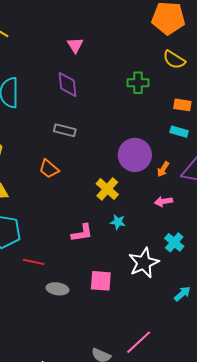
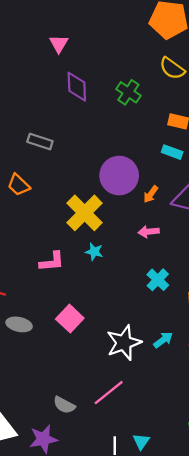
green cross: (138, 83) -> (128, 92), turned 30
purple diamond: (68, 85) -> (77, 87), moved
yellow cross: (107, 189) -> (85, 213), size x1.4
white star: (144, 263) -> (124, 343), moved
pink square: (101, 281) -> (70, 319), turned 35

